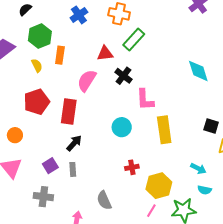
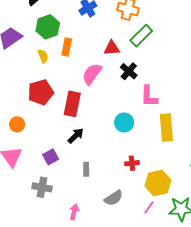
gray rectangle: (73, 169) -> (86, 169), moved
gray semicircle: (104, 200) -> (114, 198), moved, turned -102

